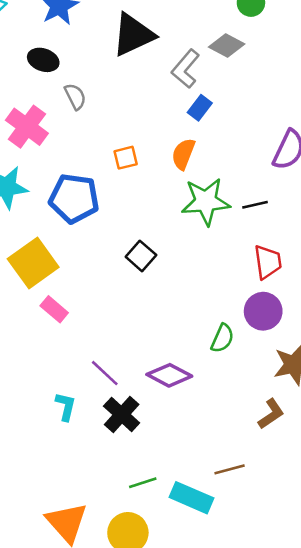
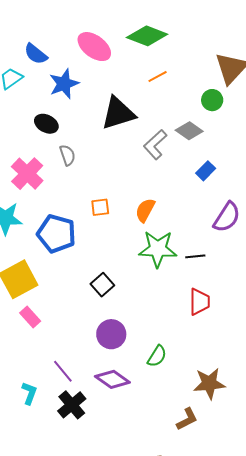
blue rectangle: (200, 108) -> (206, 171), moved
purple circle: (263, 311) -> (111, 334), moved

